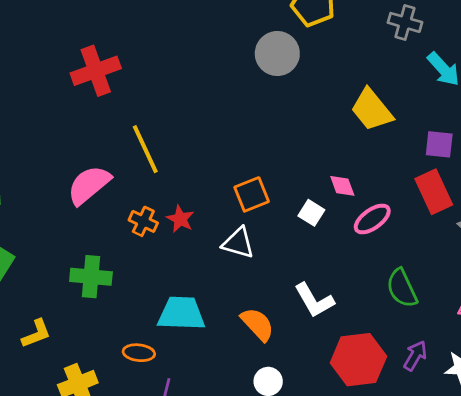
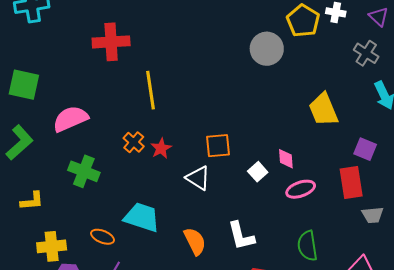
red cross: (96, 71) -> (111, 42), moved
pink semicircle: (89, 185) -> (70, 119), moved

